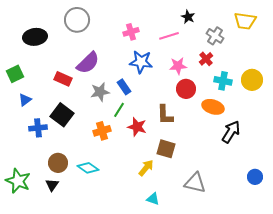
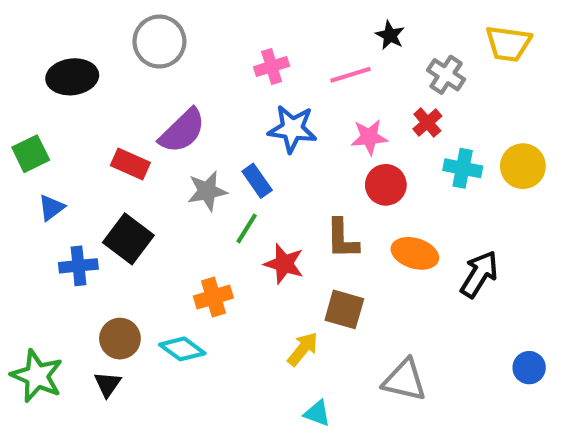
orange ellipse: (213, 107) -> (415, 253), moved
orange cross: (102, 131) -> (213, 297), moved

